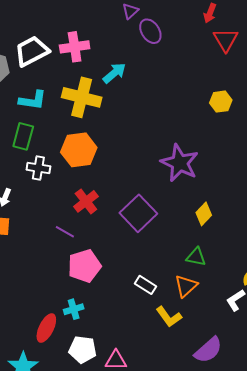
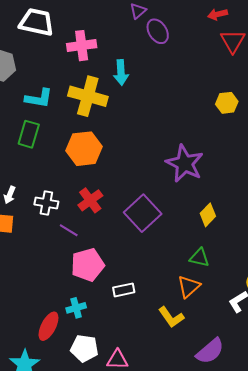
red arrow: (210, 13) -> (218, 14), turned 54
white trapezoid: (32, 51) -> (37, 22), moved, turned 39
cyan arrow: (114, 73) -> (121, 72), turned 125
white cross: (38, 168) -> (46, 203), moved
white rectangle: (146, 285) -> (124, 290), moved, turned -45

